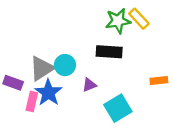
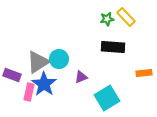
green star: (118, 21) -> (107, 19), size x0.6
black rectangle: (109, 52) -> (113, 47), moved

